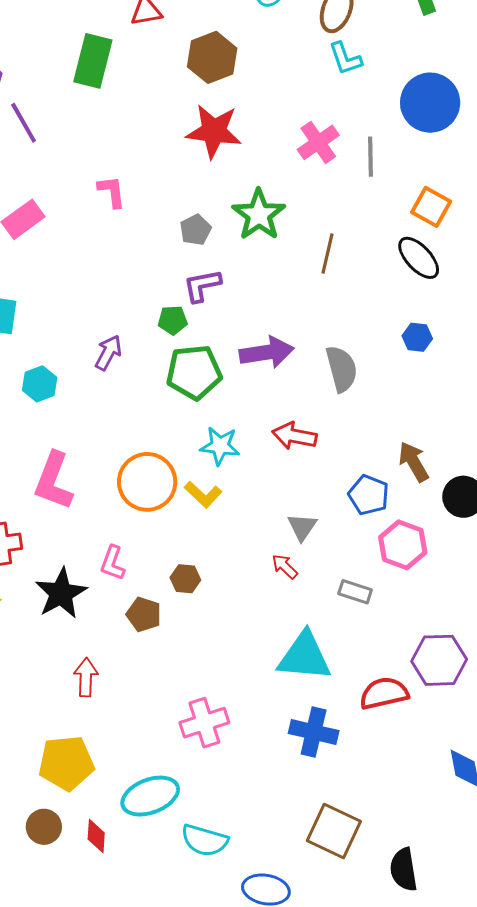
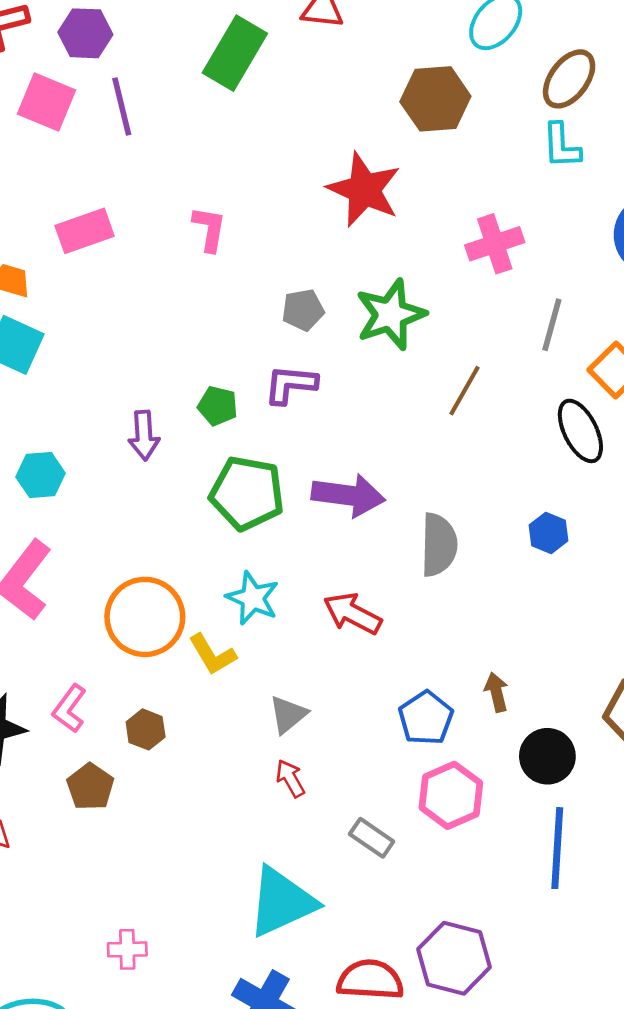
brown hexagon: (212, 57) -> (435, 99), moved
gray line: (371, 157) -> (552, 325), moved
green pentagon: (173, 320) -> (218, 406), moved
purple arrow: (108, 353) -> (144, 435), turned 132
cyan hexagon: (40, 384) -> (41, 475), moved
brown arrow: (414, 462) -> (496, 692), size x0.7
gray triangle: (302, 527) -> (288, 715), moved
brown hexagon: (185, 579) -> (146, 729), moved
cyan triangle: (304, 656) -> (282, 902), turned -46
pink cross: (204, 723) -> (127, 949), size x0.6

